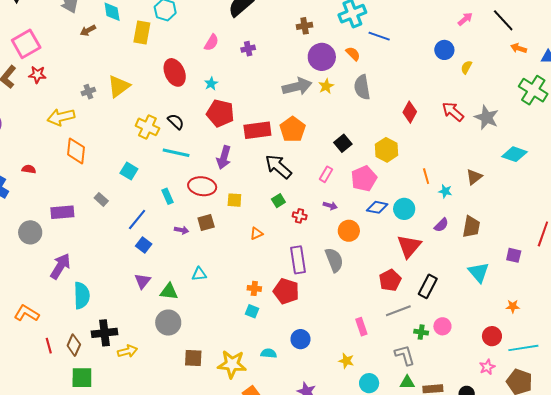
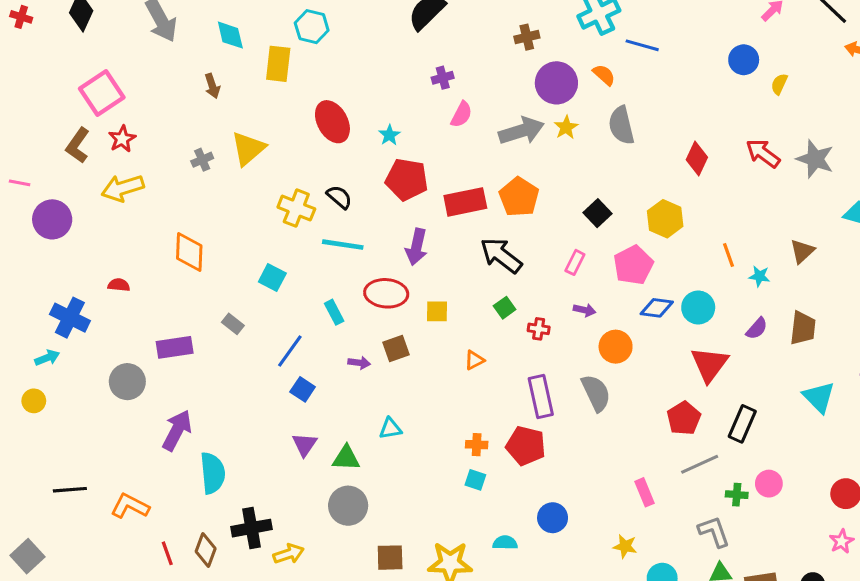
brown arrow: (88, 30) -> (212, 86), moved, turned -77
pink semicircle: (211, 43) -> (461, 114), moved
red star: (37, 75) -> (122, 139), turned -30
yellow arrow: (61, 117) -> (123, 188), moved

